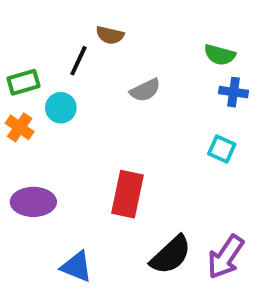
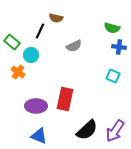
green rectangle: (24, 82) -> (12, 42), turned 56
orange cross: (20, 127) -> (18, 72), moved
purple ellipse: (33, 202) -> (36, 106), moved

